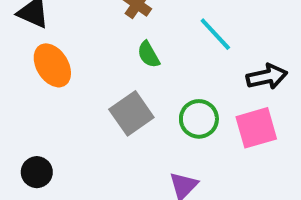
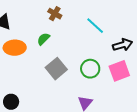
green semicircle: (149, 55) -> (43, 39), moved, turned 80
orange ellipse: (52, 65) -> (15, 48), turned -55

